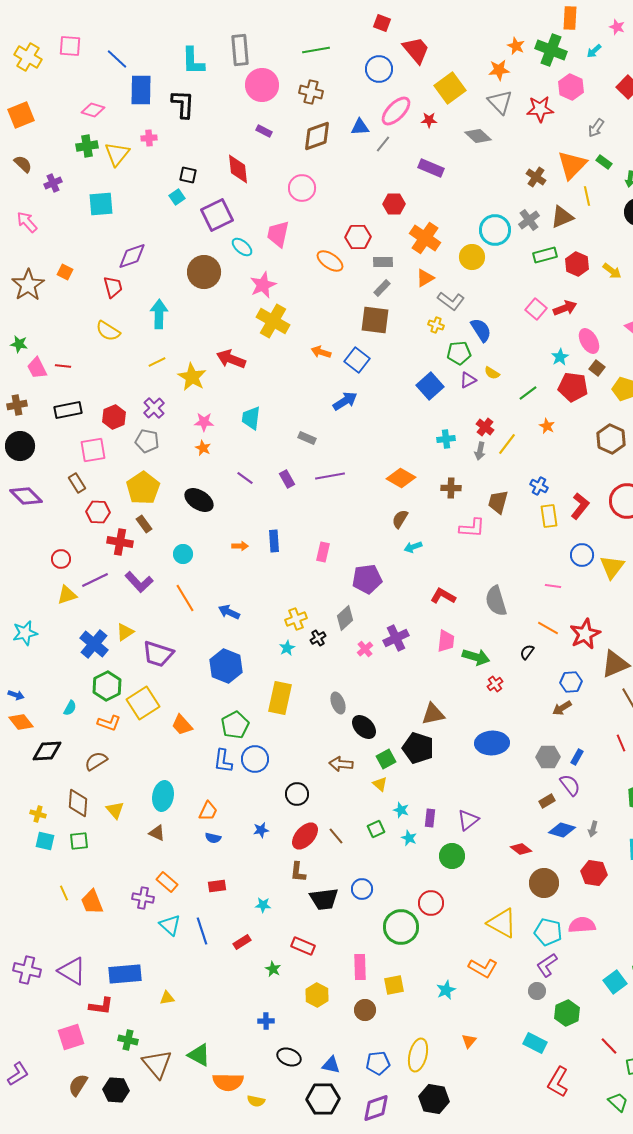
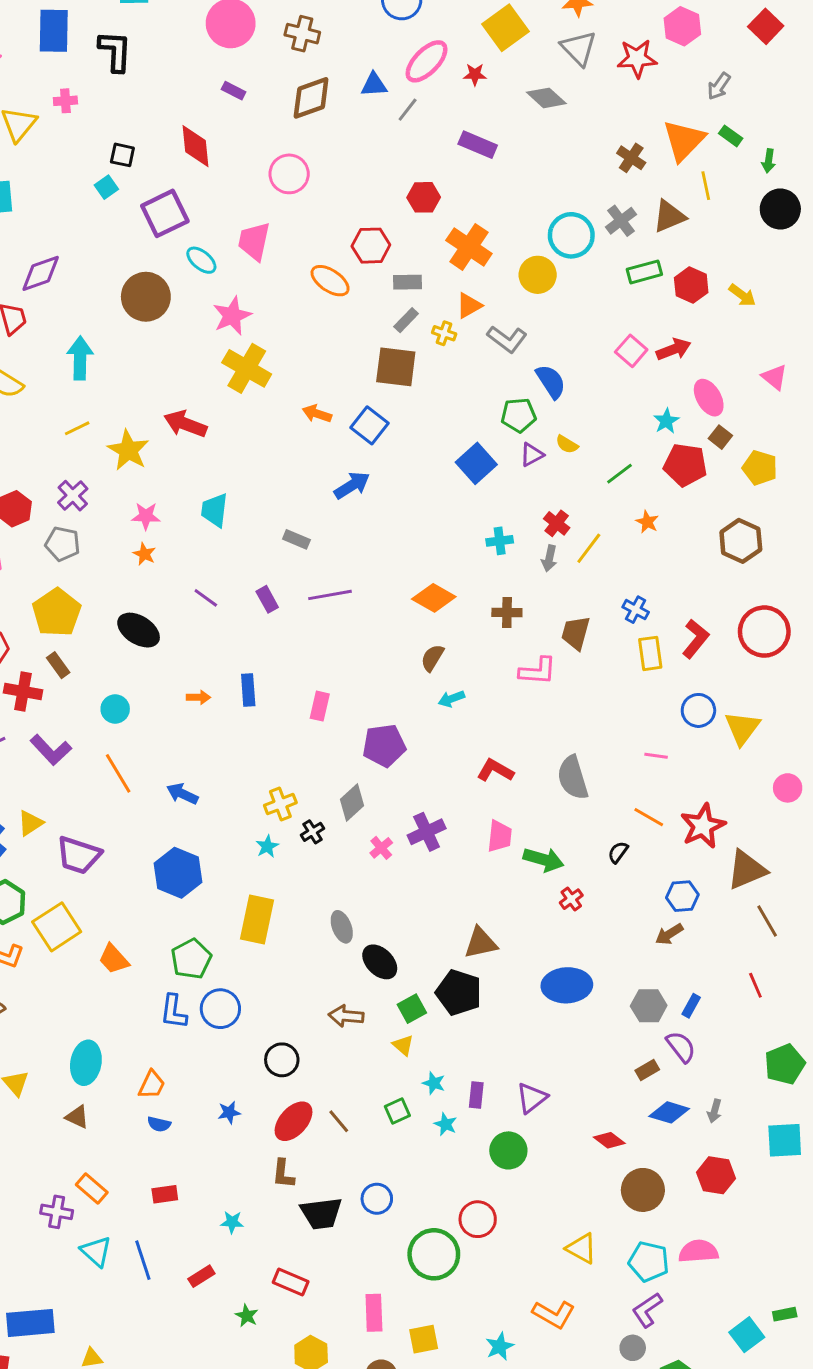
yellow cross: (436, 325) -> (444, 333), moved
yellow triangle: (502, 923) -> (581, 1248), size x0.7

